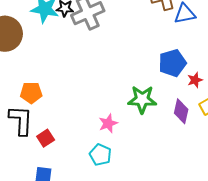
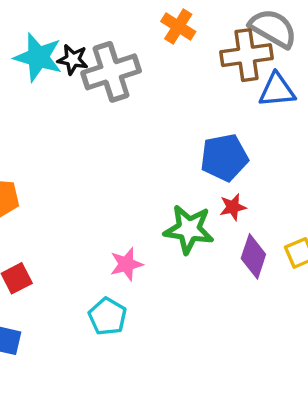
blue pentagon: (172, 63) -> (224, 157), moved
red star: (195, 80) -> (233, 207), moved

